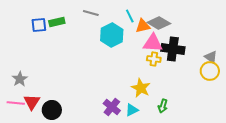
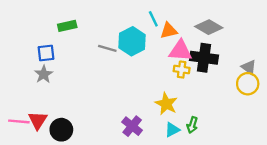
gray line: (91, 13) -> (107, 48), moved
gray diamond: (159, 23) -> (209, 27), moved
blue square: (39, 25) -> (46, 53), moved
gray star: (20, 79) -> (44, 74), moved
cyan triangle: (132, 110) -> (172, 130), moved

